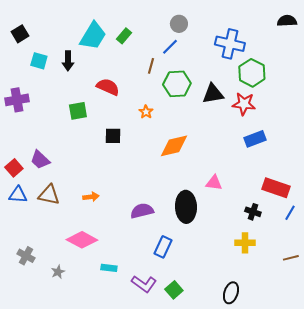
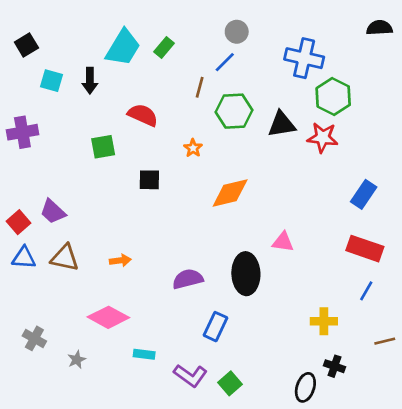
blue rectangle: (255, 139) -> (364, 194), moved, turned -35
black cross: (253, 212) -> (334, 366), moved
blue line: (290, 213) -> (366, 291), moved

